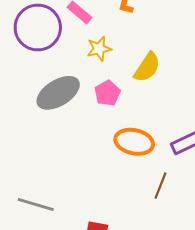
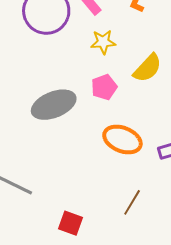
gray ellipse: (58, 93) -> (54, 105), moved
brown line: (160, 185) -> (132, 202), moved

